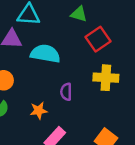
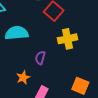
purple semicircle: (66, 92) -> (40, 58), turned 32

